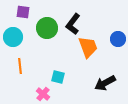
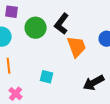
pink cross: (43, 94) -> (16, 94), moved

